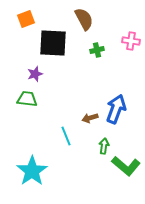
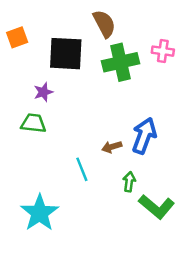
orange square: (26, 19) -> (17, 37), moved
green cross: (97, 50) -> (120, 62), size x2.0

